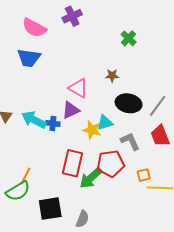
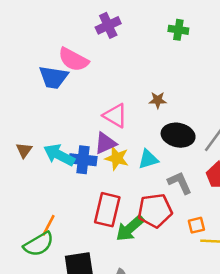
pink semicircle: (34, 28) -> (73, 60), moved
green cross: (129, 38) -> (178, 30), moved, turned -35
blue cross: (53, 124) -> (83, 160), size x1.5
yellow star: (92, 130) -> (117, 158), moved

